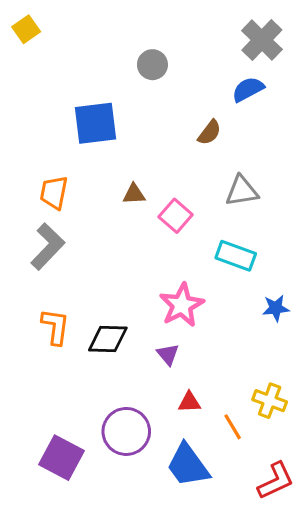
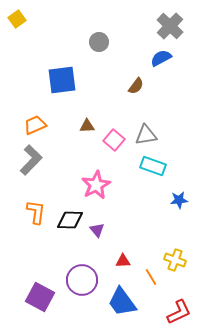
gray triangle: (242, 191) -> (146, 135), moved
orange trapezoid: (54, 193) -> (35, 125), turned 55
pink star: (182, 305) -> (96, 185), moved
purple triangle: (168, 354) -> (97, 230), moved

